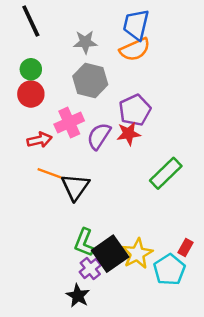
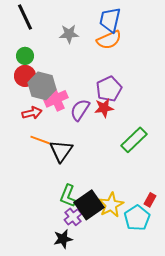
gray hexagon: (90, 80) -> (42, 86), moved
black star: (78, 296) -> (63, 239), turned 30

